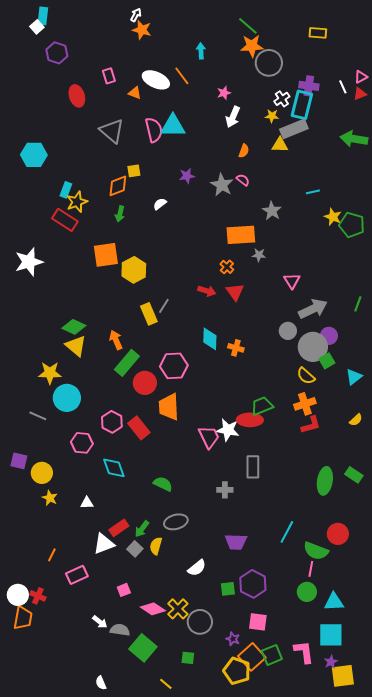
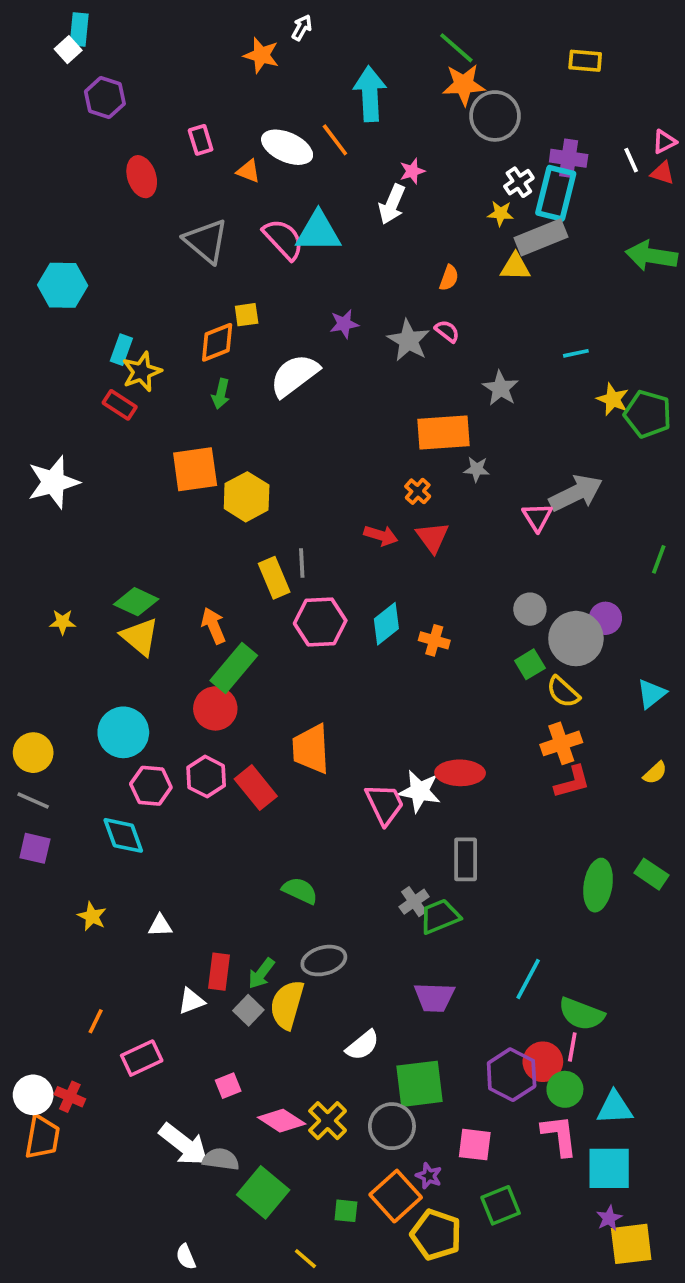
white arrow: (136, 15) -> (302, 28), moved
cyan arrow: (201, 51) -> (370, 94), size x1.8
red triangle: (360, 94) -> (662, 173), turned 40
white arrow: (233, 117) -> (392, 204), moved
pink semicircle: (154, 130) -> (283, 239), turned -30
white semicircle: (160, 204) -> (294, 375), size x2.0
red rectangle: (65, 220) -> (120, 405), size x0.7
gray line: (164, 306) -> (302, 563), turned -35
gray arrow: (313, 309) -> (576, 493), moved
cyan diamond: (210, 339) -> (386, 624), turned 50
green square: (327, 361) -> (530, 664), moved
pink hexagon: (174, 366) -> (320, 622), moved
yellow star: (50, 373) -> (63, 622), moved, size x0.6
red circle: (145, 383) -> (215, 708), moved
green trapezoid: (262, 406) -> (440, 916), moved
gray line: (38, 416) -> (33, 800), moved
pink hexagon: (82, 443) -> (151, 786), moved
cyan diamond: (114, 468) -> (123, 835), moved
yellow circle: (42, 473) -> (33, 753), moved
gray cross: (225, 490) -> (414, 902), turned -35
red rectangle: (119, 528) -> (219, 972), turned -48
red circle: (338, 534) -> (543, 1062), moved
white triangle: (104, 544) -> (191, 1001), size x0.7
yellow semicircle: (156, 546) -> (287, 1005), size x1.5
purple hexagon: (253, 584) -> (512, 1075), moved
green square: (228, 589) -> (420, 1084), size x1.8
white arrow: (100, 622) -> (184, 1145), size x1.8
gray circle: (200, 622) -> (392, 1126), moved
pink L-shape: (304, 652) -> (559, 1135), moved
orange square: (252, 657) -> (396, 1196), moved

